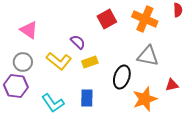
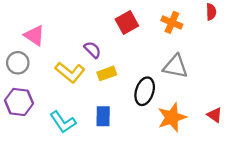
orange cross: (145, 19) -> (172, 22), size x0.7
gray circle: (23, 62) -> (18, 63), moved
red triangle: (172, 85) -> (215, 115), moved, turned 48

